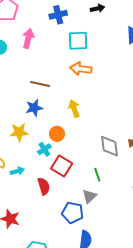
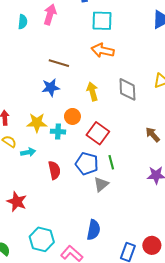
yellow star: (19, 132) -> (37, 123), moved
gray diamond: (110, 146) -> (127, 89), moved
cyan cross: (44, 149) -> (58, 132), turned 32
red square: (62, 166) -> (98, 133), moved
blue pentagon: (73, 213) -> (87, 164), moved

